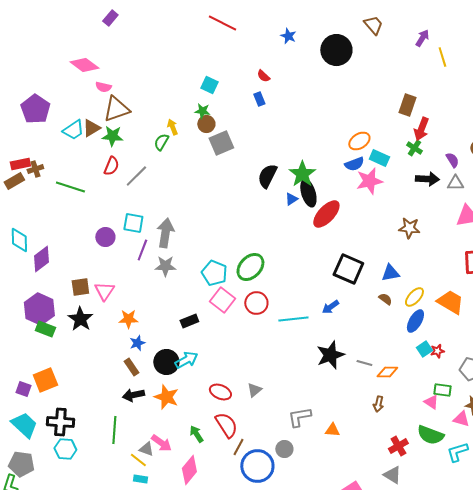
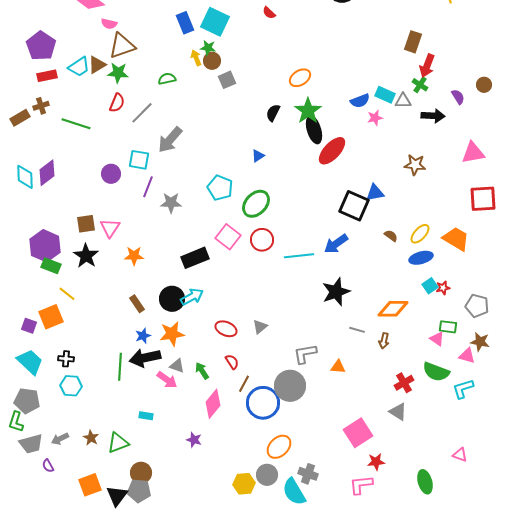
cyan square: (209, 85) -> (215, 22), size x1.6
blue rectangle: (259, 99) -> (185, 23), moved, size x1.5
yellow arrow: (172, 127) -> (196, 58), moved
orange ellipse: (359, 141) -> (300, 78), moved
green semicircle: (161, 142) -> (167, 79), turned 48
gray square: (221, 143) -> (227, 80), size x0.7
red rectangle: (20, 164) -> (47, 76), moved
black semicircle: (267, 176) -> (273, 113), size x0.7
pink star: (369, 181) -> (375, 118), size x0.6
gray triangle: (455, 183) -> (403, 101), moved
blue triangle: (291, 199) -> (258, 156), moved
gray arrow: (165, 233) -> (170, 140), moved, turned -148
purple diamond: (41, 259) -> (47, 173), moved
cyan pentagon: (214, 273) -> (220, 188), moved
blue triangle: (390, 273) -> (375, 193), moved
blue arrow: (330, 307) -> (336, 244), size x1.4
black rectangle: (189, 321) -> (195, 258), size x1.5
blue ellipse: (415, 321) -> (421, 258), turned 45
blue star: (137, 343) -> (143, 336), moved
gray line: (364, 363) -> (357, 330), moved
orange diamond: (387, 372) -> (393, 309), size x1.4
black arrow: (133, 395) -> (145, 358), moved, size x1.4
orange star: (166, 397) -> (172, 334), turned -30
black cross: (60, 422) -> (66, 359), size x0.6
red semicircle: (226, 425) -> (232, 362), size x0.6
gray triangle: (146, 449) -> (177, 366), moved
gray circle: (284, 449) -> (290, 386), size x1.8
yellow line: (138, 460) -> (67, 294), moved
pink diamond: (189, 470) -> (213, 404), moved

